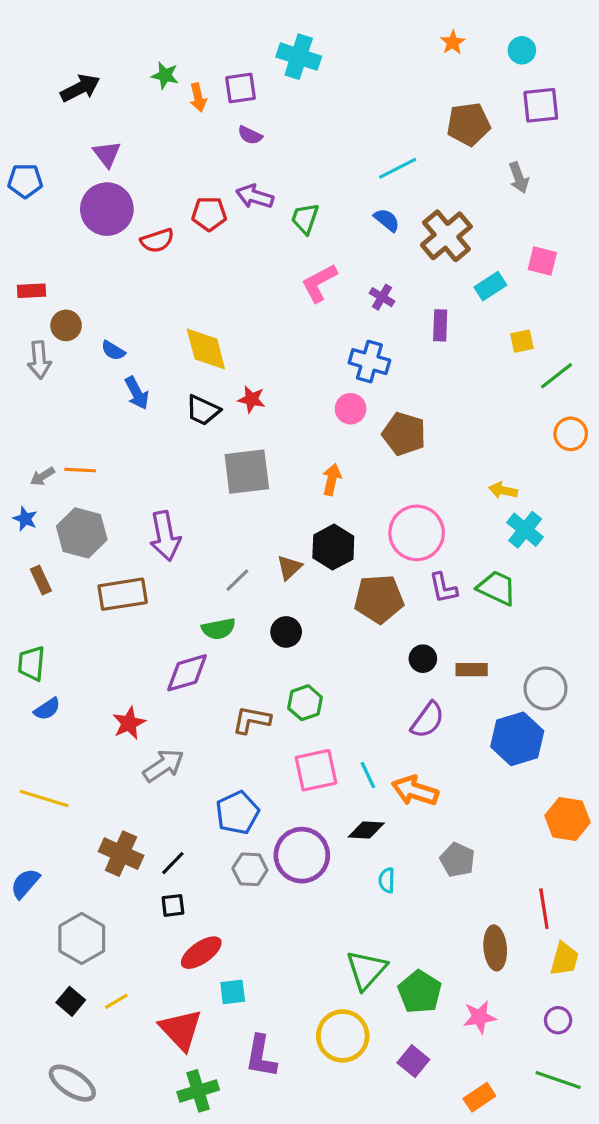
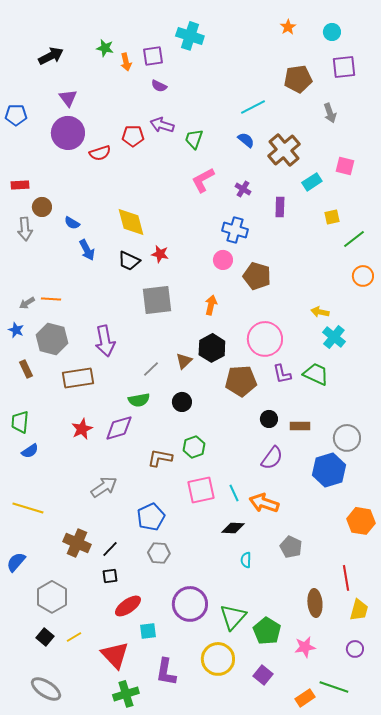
red star: (129, 723) -> (82, 429), moved
purple circle: (302, 855) -> (190, 604), moved
green line: (558, 1080) -> (334, 687), moved

